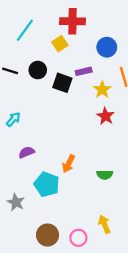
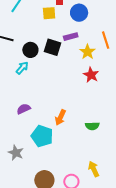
yellow square: (60, 44) -> (49, 13), turned 32
blue circle: (107, 47) -> (79, 13), moved
black circle: (38, 70) -> (30, 50), moved
cyan arrow: (13, 119) -> (22, 68), moved

